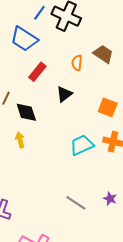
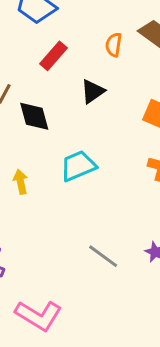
yellow arrow: (20, 140) -> (21, 182), moved
cyan trapezoid: (82, 145) -> (78, 166), moved

